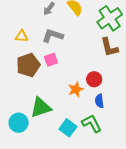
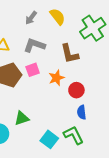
brown L-shape: (109, 47) -> (70, 54), moved
orange star: (76, 89) -> (56, 78), moved
green triangle: (41, 107) -> (22, 118), size x0.7

